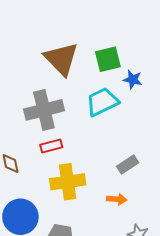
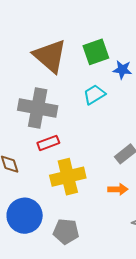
cyan trapezoid: (102, 102) -> (94, 94), size x0.7
gray cross: (44, 110) -> (38, 108), turned 30

